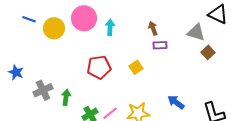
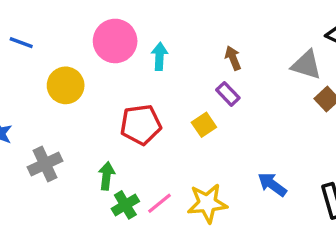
yellow circle: (54, 28) -> (66, 85), moved
purple rectangle: (160, 45) -> (228, 94), moved, turned 48
green arrow: (66, 97) -> (107, 176), moved

